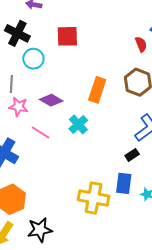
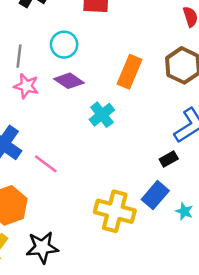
cyan circle: (33, 59) -> (64, 45), moved
pink line: (41, 132) -> (46, 164), moved
blue rectangle: (124, 183) -> (155, 195), turned 30

